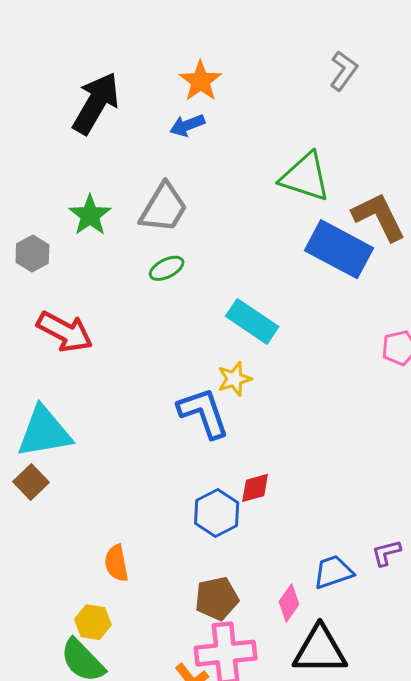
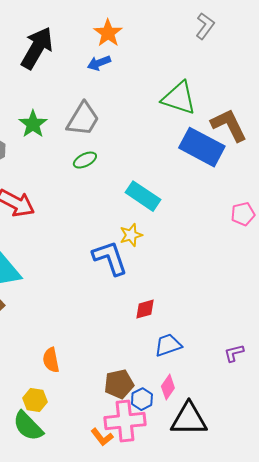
blue hexagon: (217, 513) -> (142, 399), moved, size x0.7
blue trapezoid: (333, 572) -> (168, 345), moved

